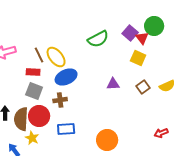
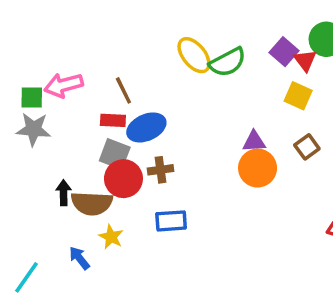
yellow ellipse: (56, 57) -> (194, 55), moved
blue ellipse: (66, 77) -> (146, 127), moved
red circle: (39, 116) -> (123, 179), moved
brown semicircle: (21, 119) -> (92, 203), turned -90
orange circle: (107, 140) -> (258, 168), moved

